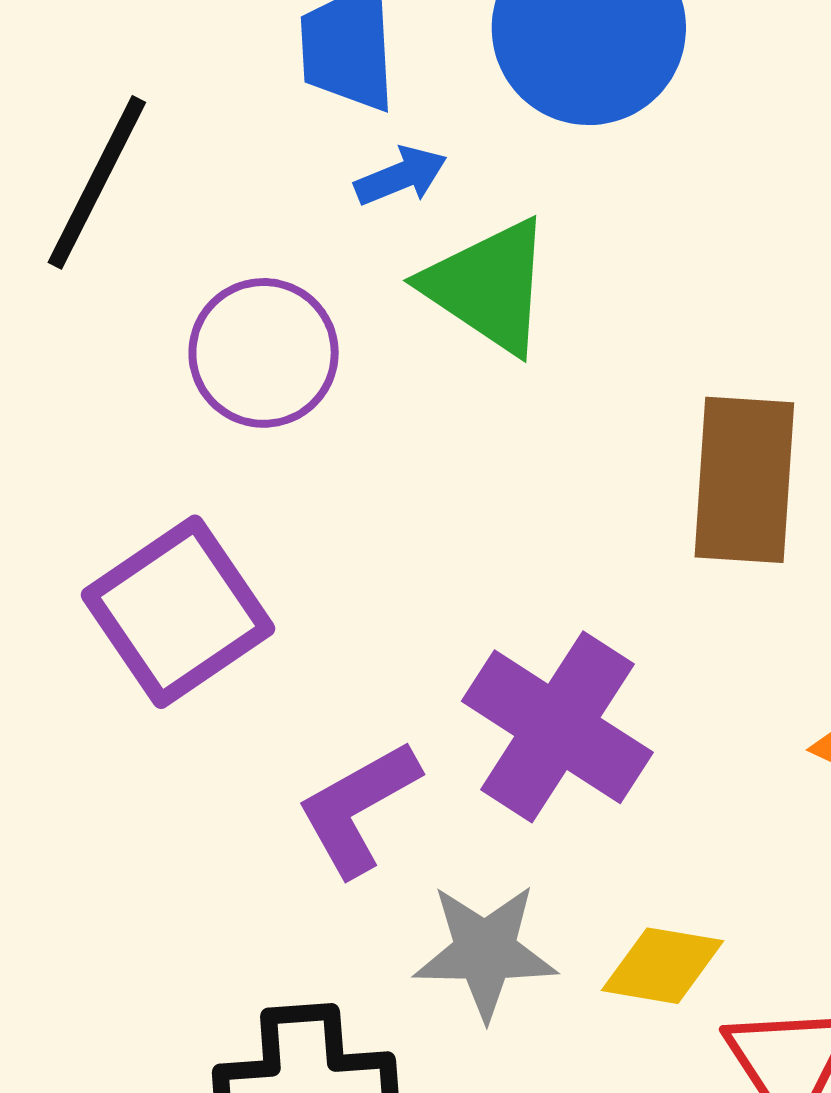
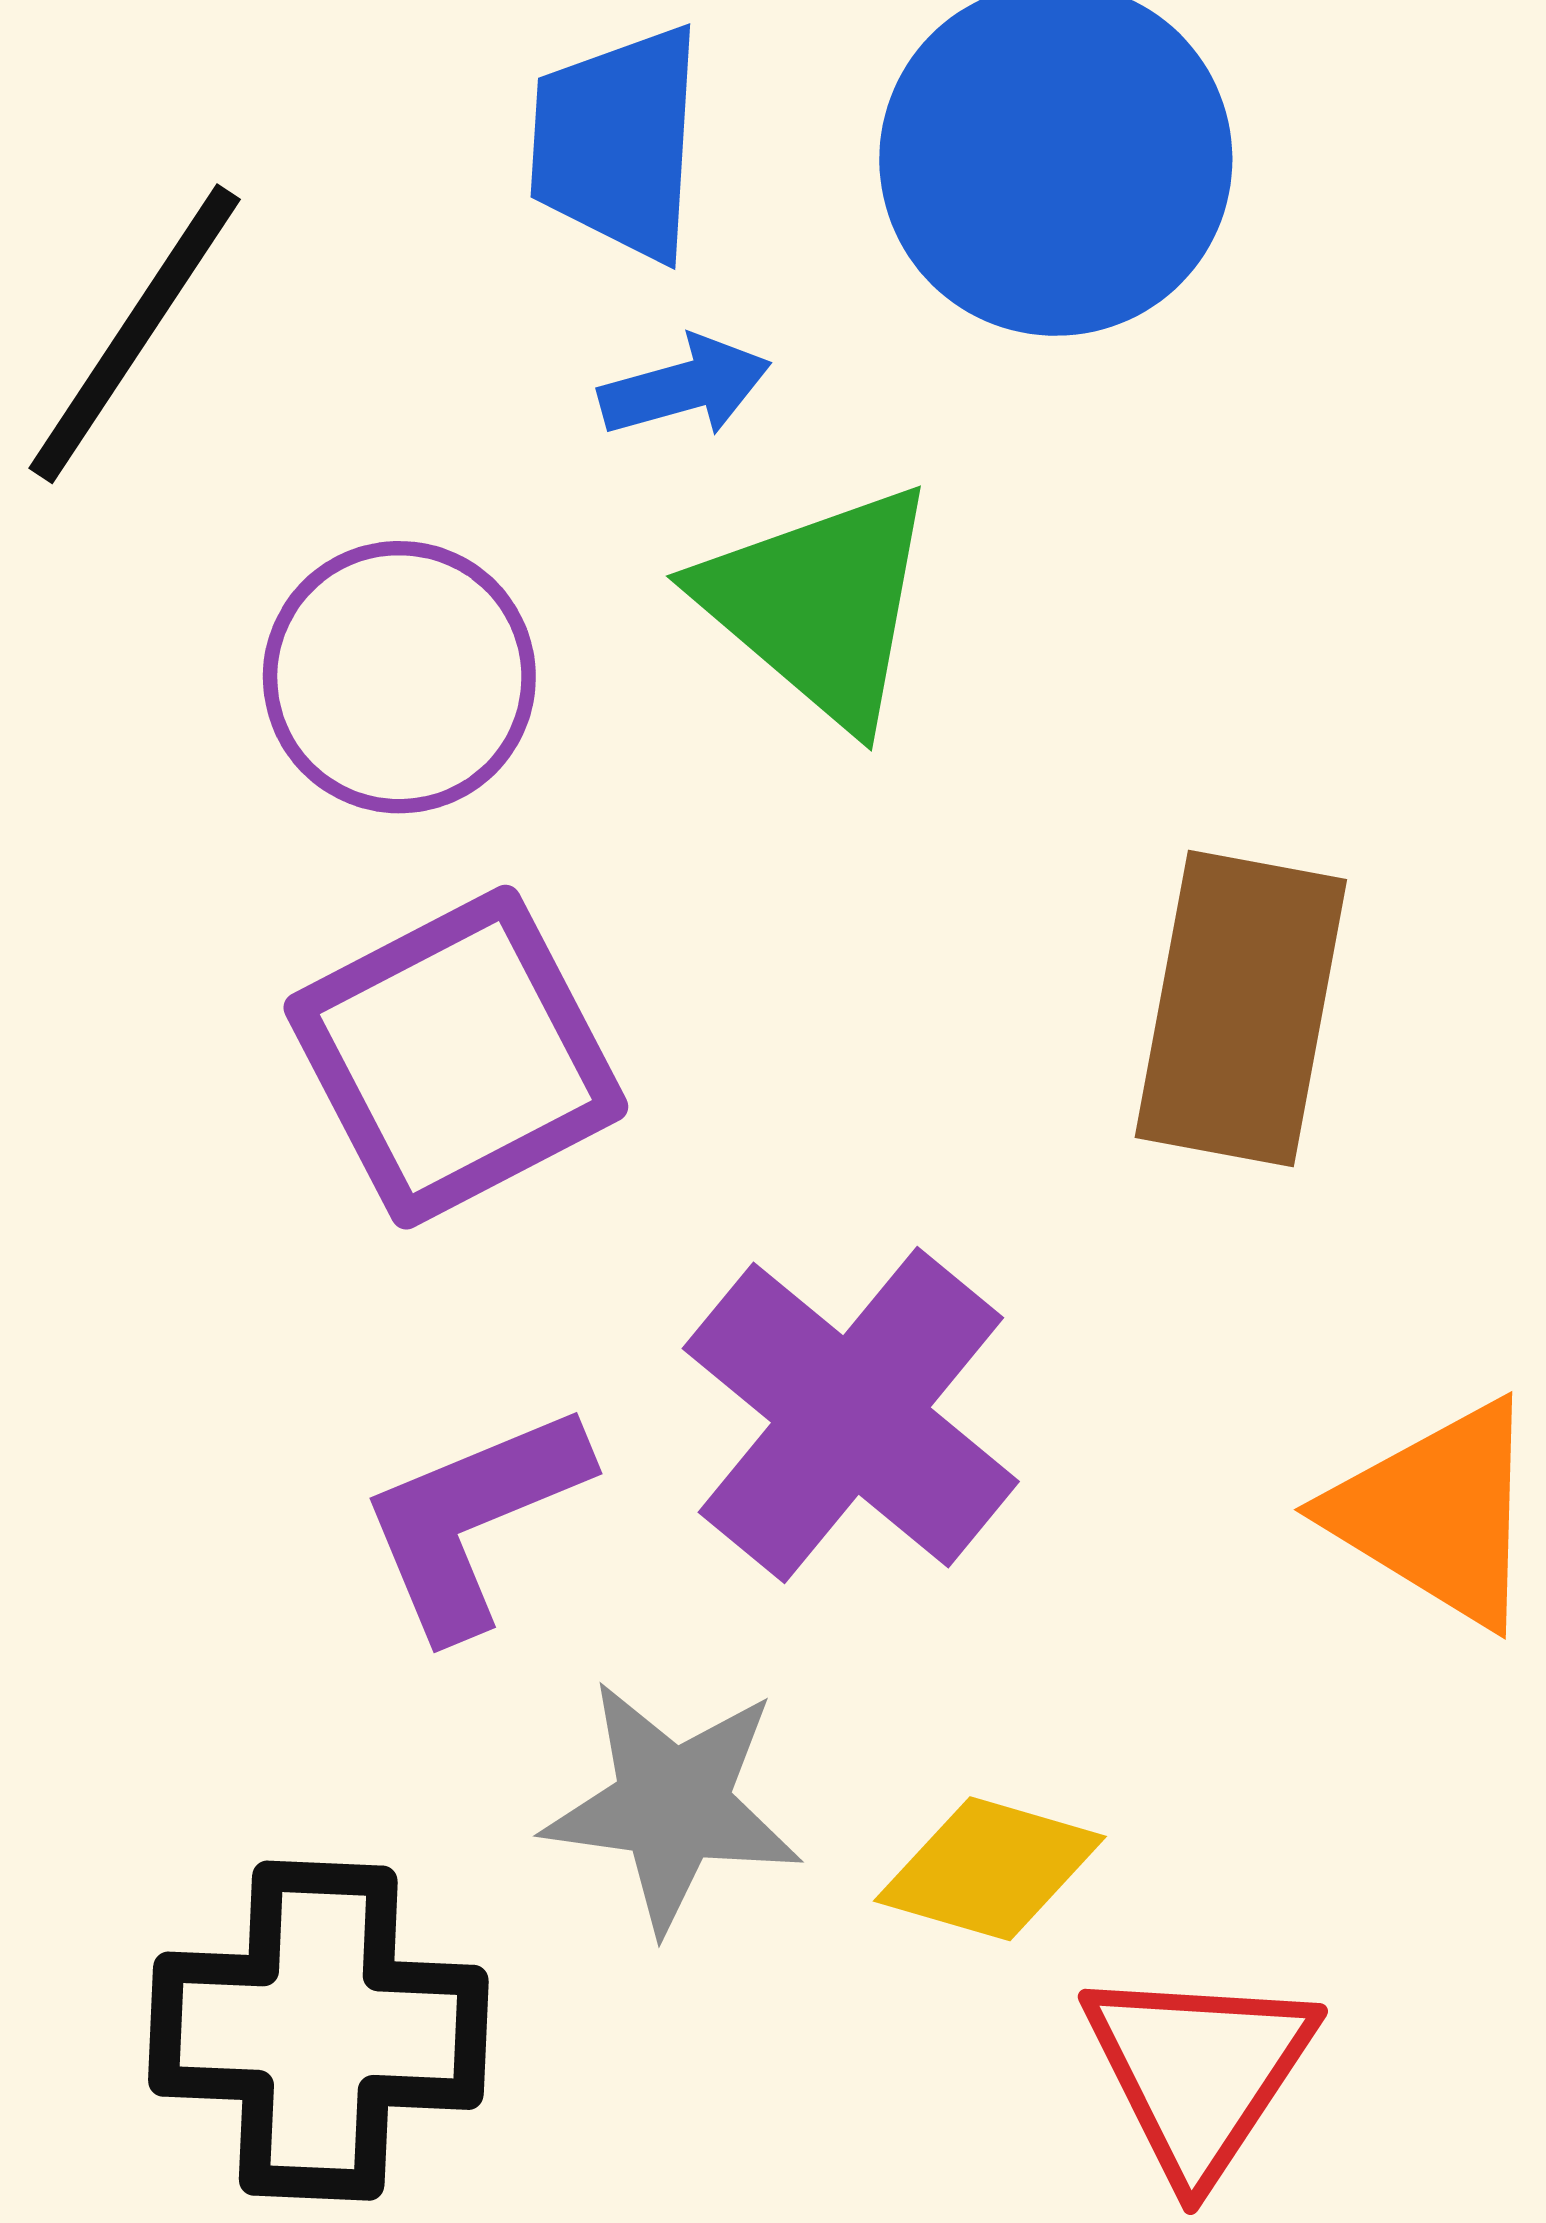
purple square: (178, 612) -> (456, 1057), moved

